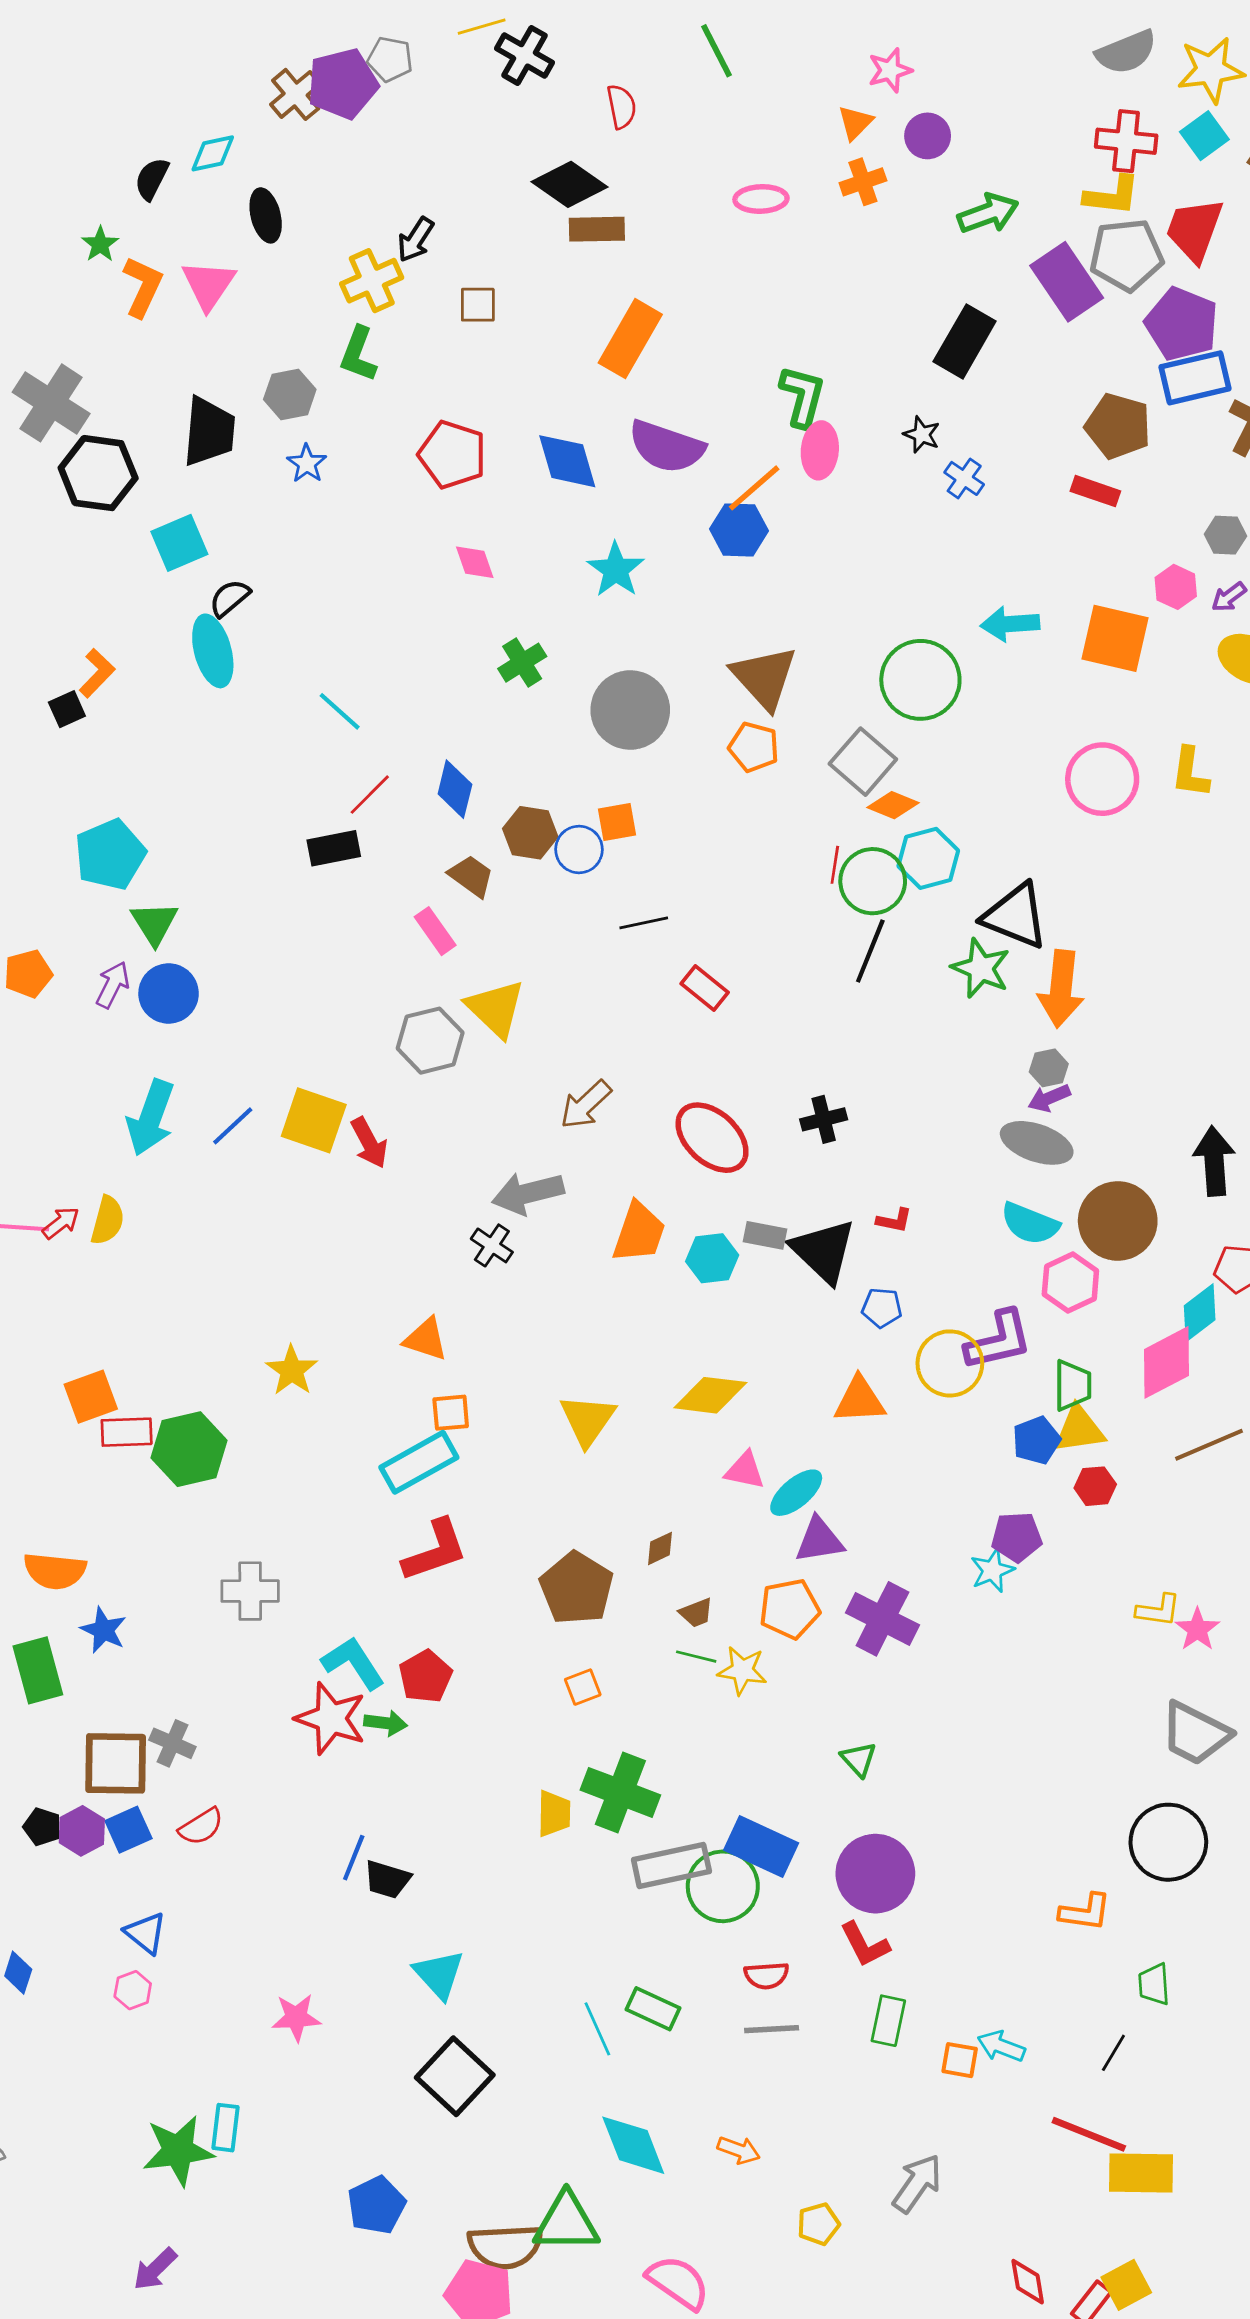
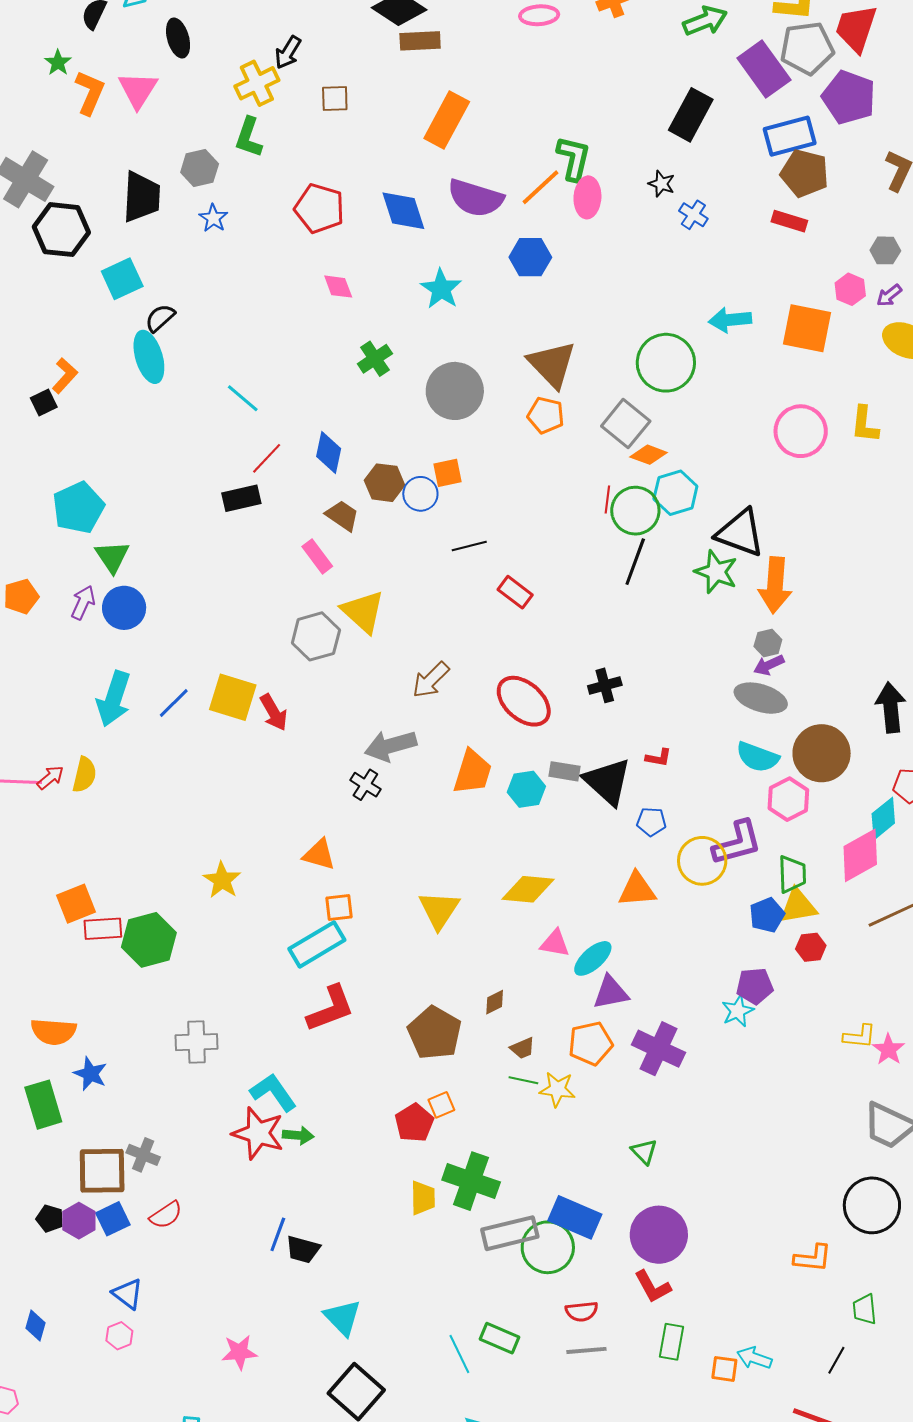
blue rectangle: (1195, 378) -> (790, 136), moved
orange line: (754, 488) -> (540, 187), moved
red pentagon: (425, 1676) -> (414, 1123), moved

